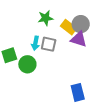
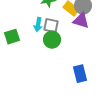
green circle: (27, 64) -> (52, 40), moved

